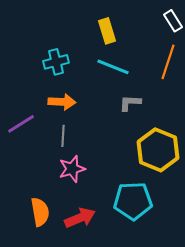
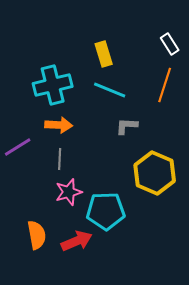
cyan cross: (56, 62) -> (53, 85), size x1.5
cyan pentagon: (133, 201) -> (106, 211), moved

